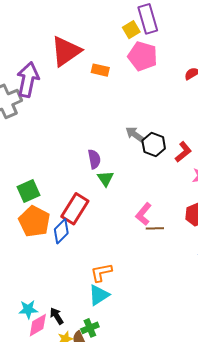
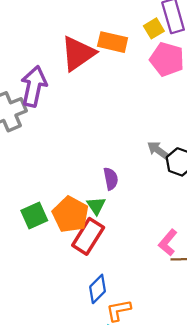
orange rectangle: (100, 70) -> (113, 42), moved, size x1.4
green triangle: (105, 179) -> (96, 206), moved
orange pentagon: (34, 221) -> (71, 214), moved
blue diamond: (61, 231) -> (98, 289), moved

